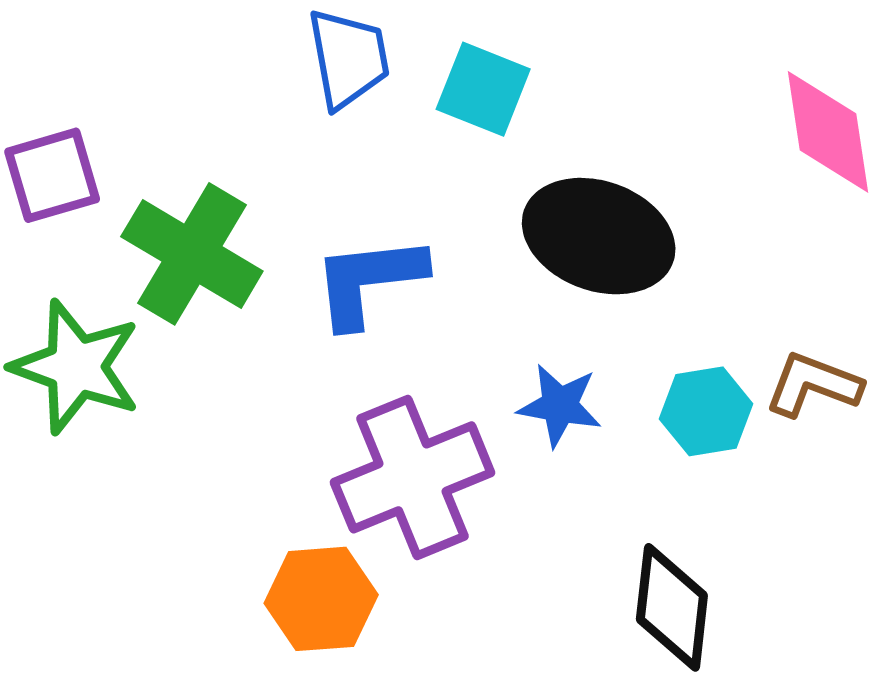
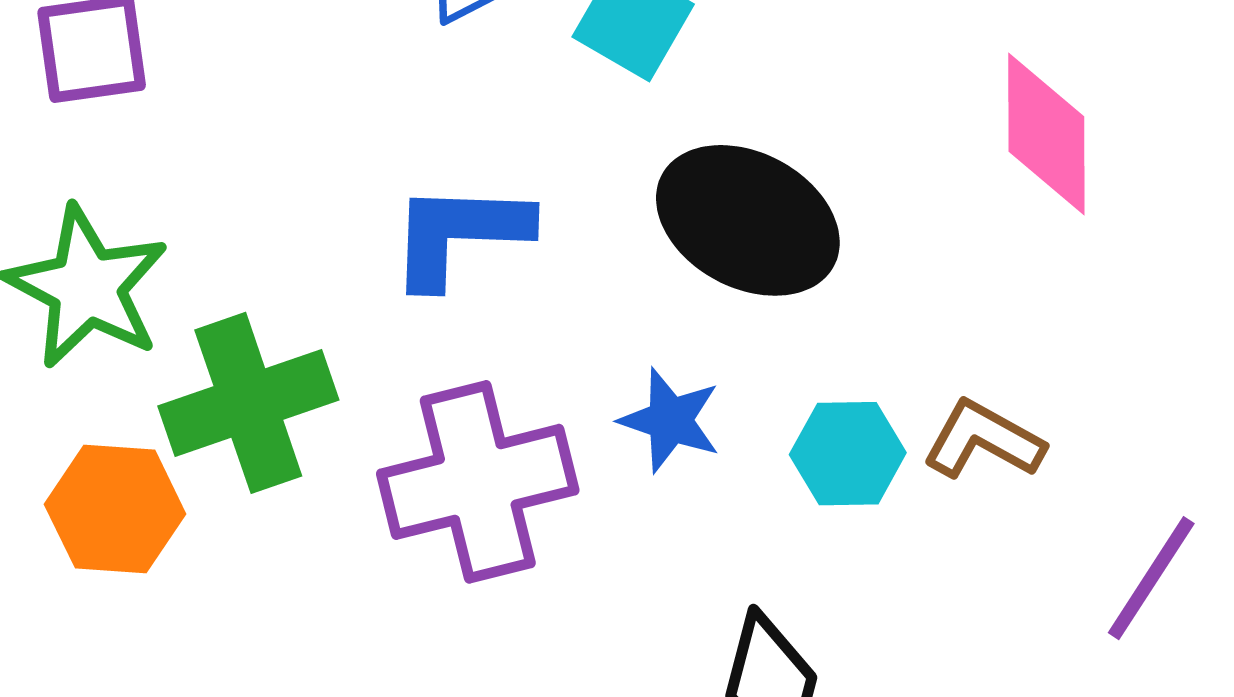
green cross: (192, 254) -> (248, 403), moved, turned 32
orange hexagon: (321, 599) -> (115, 509), moved

